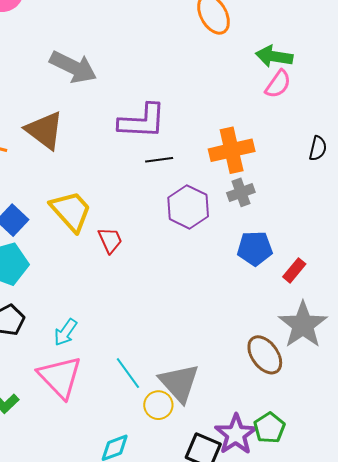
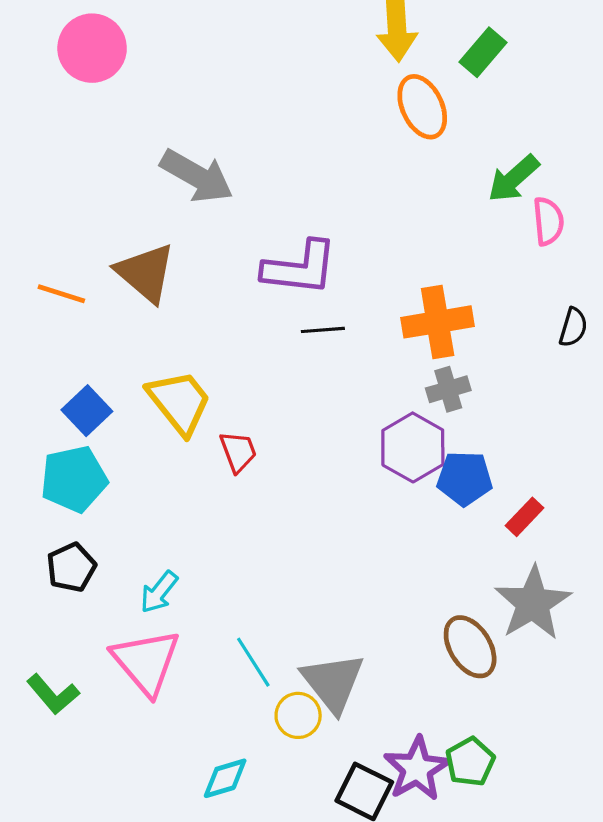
green arrow: (274, 56) -> (513, 179), turned -54
pink semicircle: (278, 84) -> (548, 221), moved, turned -44
purple hexagon: (188, 207) -> (413, 447), moved

